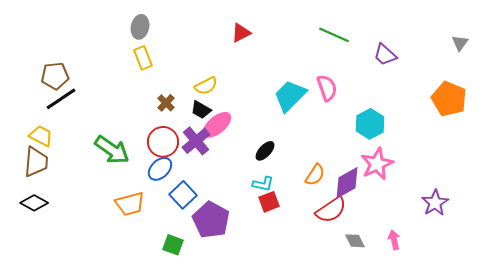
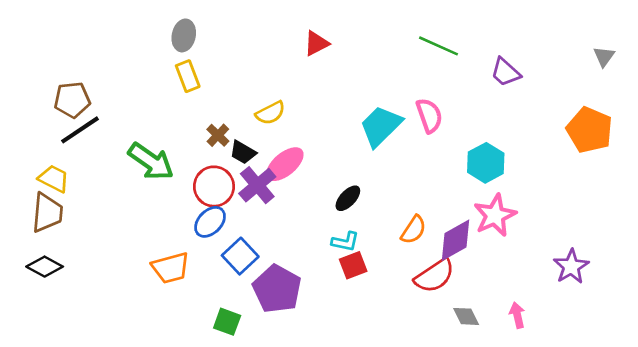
black trapezoid: (201, 110) -> (243, 152), moved
green arrow: (112, 150) -> (151, 161), moved

